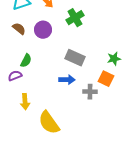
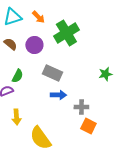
green cross: (75, 18) -> (66, 33), size x1.4
gray rectangle: (75, 58) -> (52, 73), moved
orange square: (106, 79) -> (88, 126), moved

